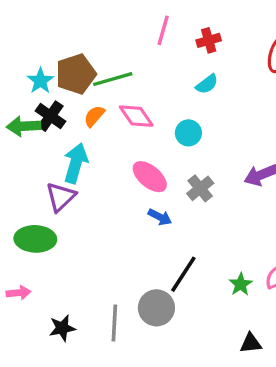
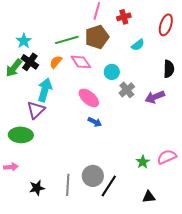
brown pentagon: (76, 74) -> (97, 37), moved
cyan semicircle: (207, 84) -> (138, 45), moved
green arrow: (24, 126) -> (14, 68), turned -48
gray cross: (200, 188) -> (127, 90), moved
black line: (183, 274) -> (109, 186), moved

